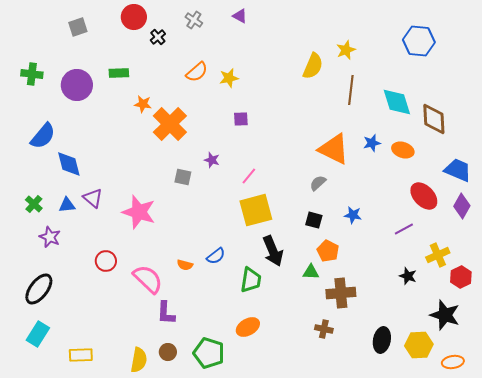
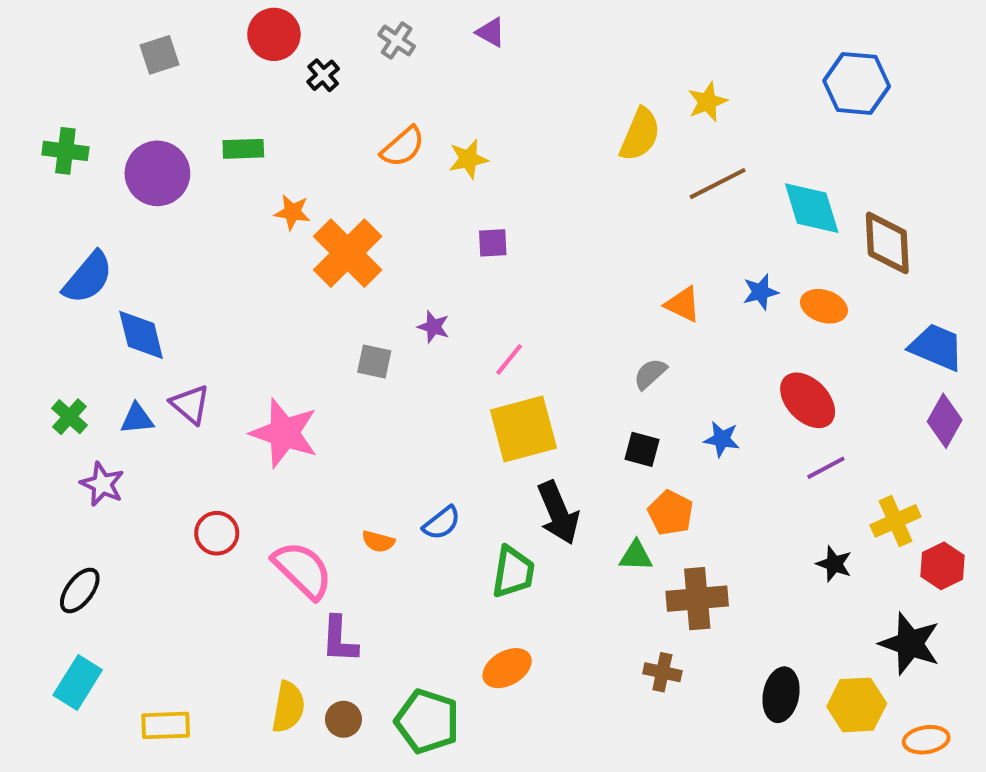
brown line: (351, 90) -> (718, 184), turned 56
orange triangle: (334, 149) -> (683, 304), size x0.6
red ellipse: (424, 196) -> (808, 400), moved
black ellipse: (39, 289) -> (80, 590), size x0.7
yellow semicircle: (139, 360) -> (288, 707), moved

